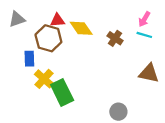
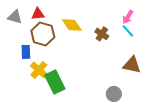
gray triangle: (17, 19) -> (15, 17), turned 35
red triangle: (58, 20) -> (38, 14), moved
cyan line: (144, 35) -> (128, 31), turned 32
gray circle: (118, 112) -> (114, 94), moved

